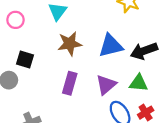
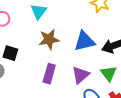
green triangle: (139, 83) -> (109, 73), turned 48

